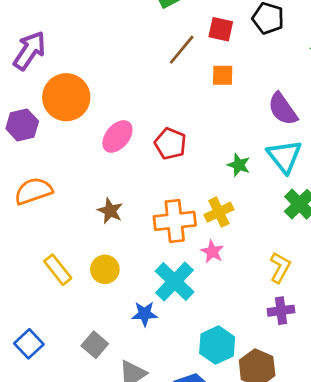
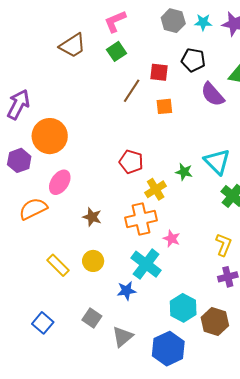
purple semicircle: (283, 109) -> (213, 94), moved
pink ellipse: (117, 136) -> (60, 182), moved
yellow cross: (219, 212) -> (156, 189), moved

